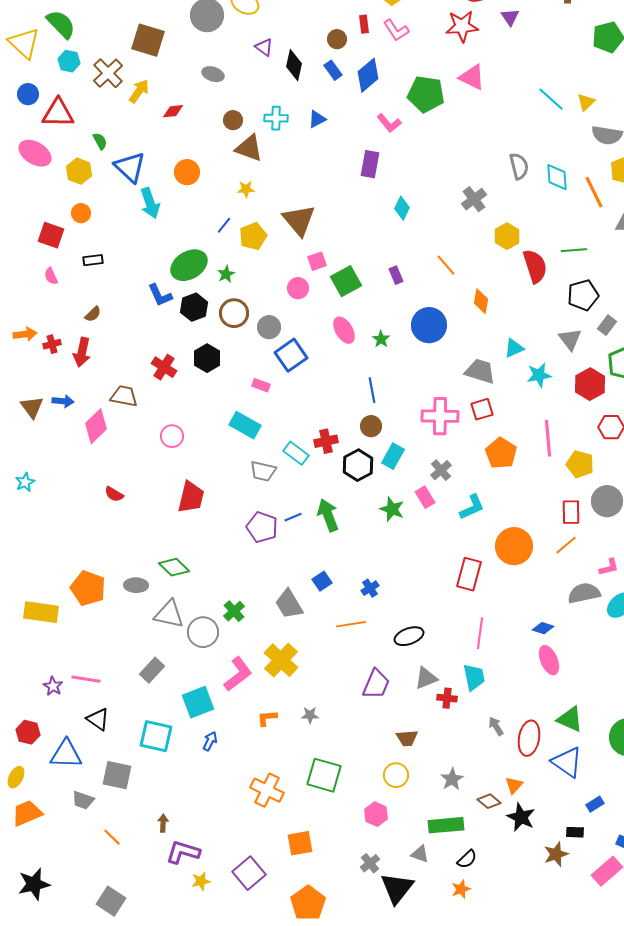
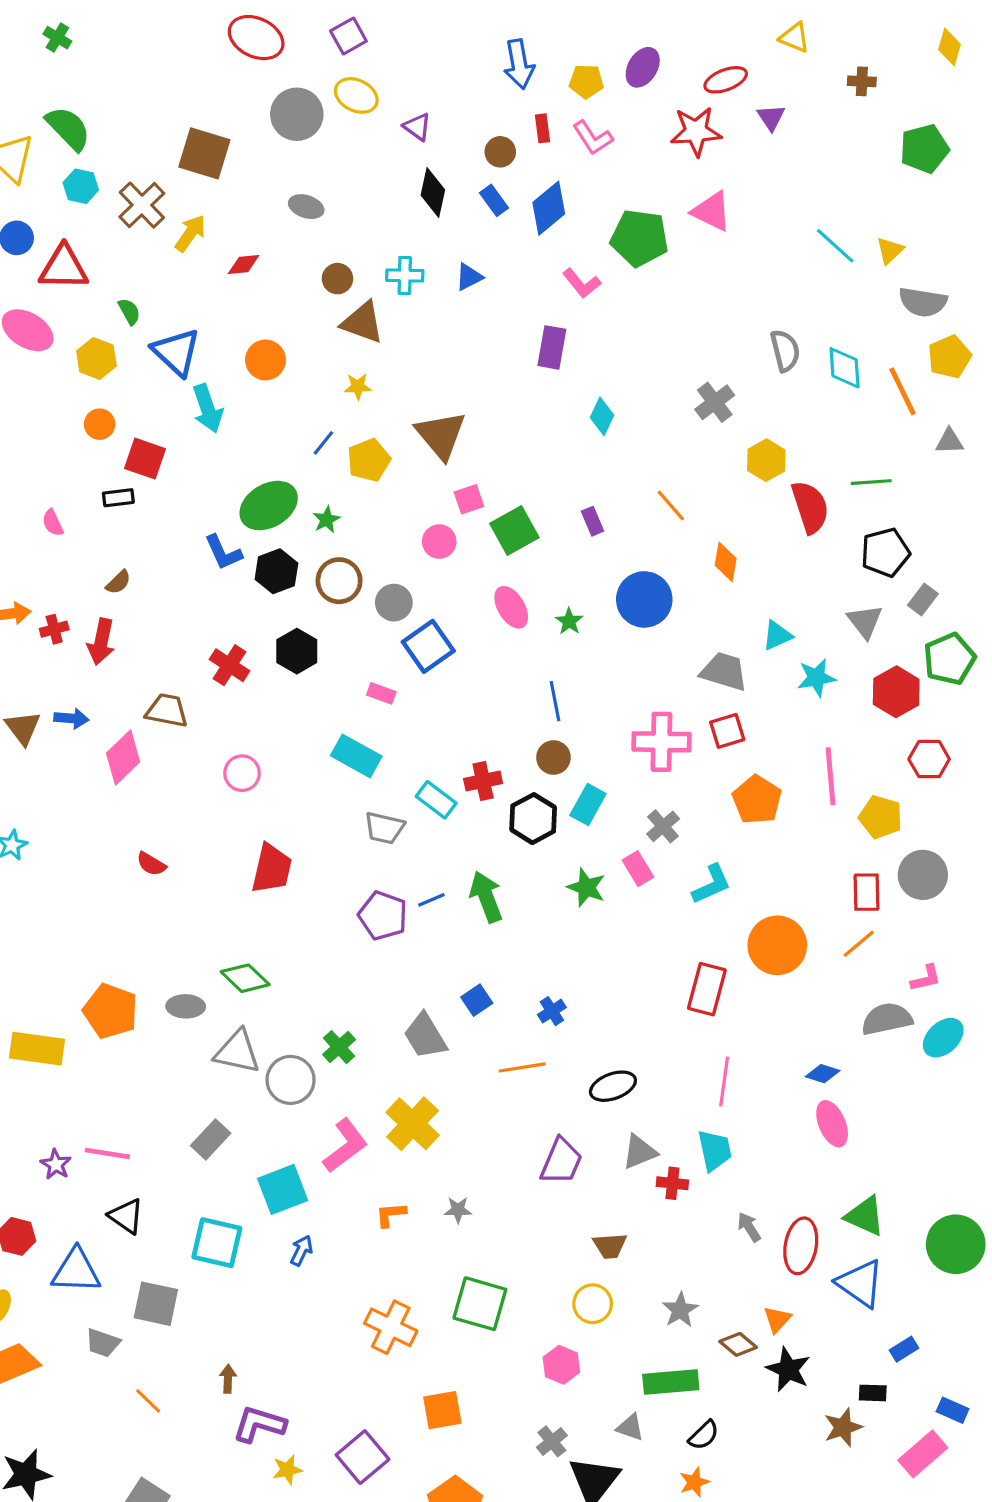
purple triangle: (264, 47) -> (417, 127), moved
red square: (51, 235) -> (145, 459), moved

